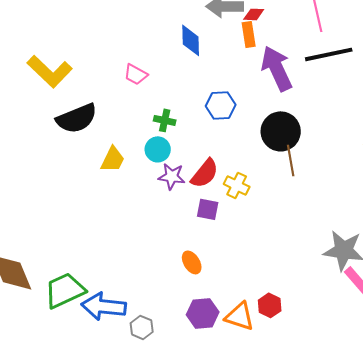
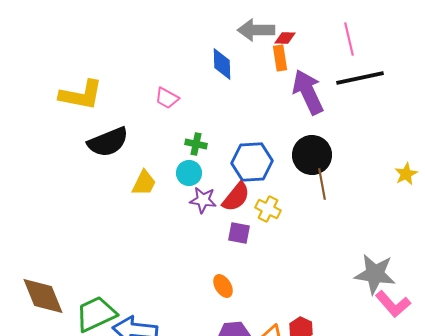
yellow L-shape: (50, 71) -> (81, 95), turned -33
blue hexagon: (221, 105) -> (252, 162), moved, size x1.4

